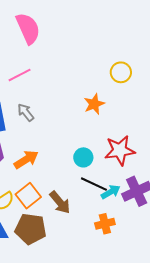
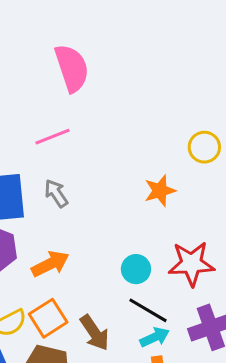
cyan arrow: (111, 192) -> (155, 337), moved

